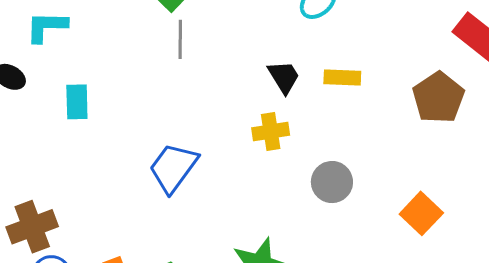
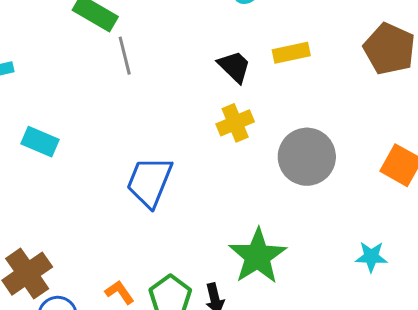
cyan rectangle: (77, 102) -> (40, 142), turned -51
gray circle: (332, 182) -> (307, 157), size x1.4

